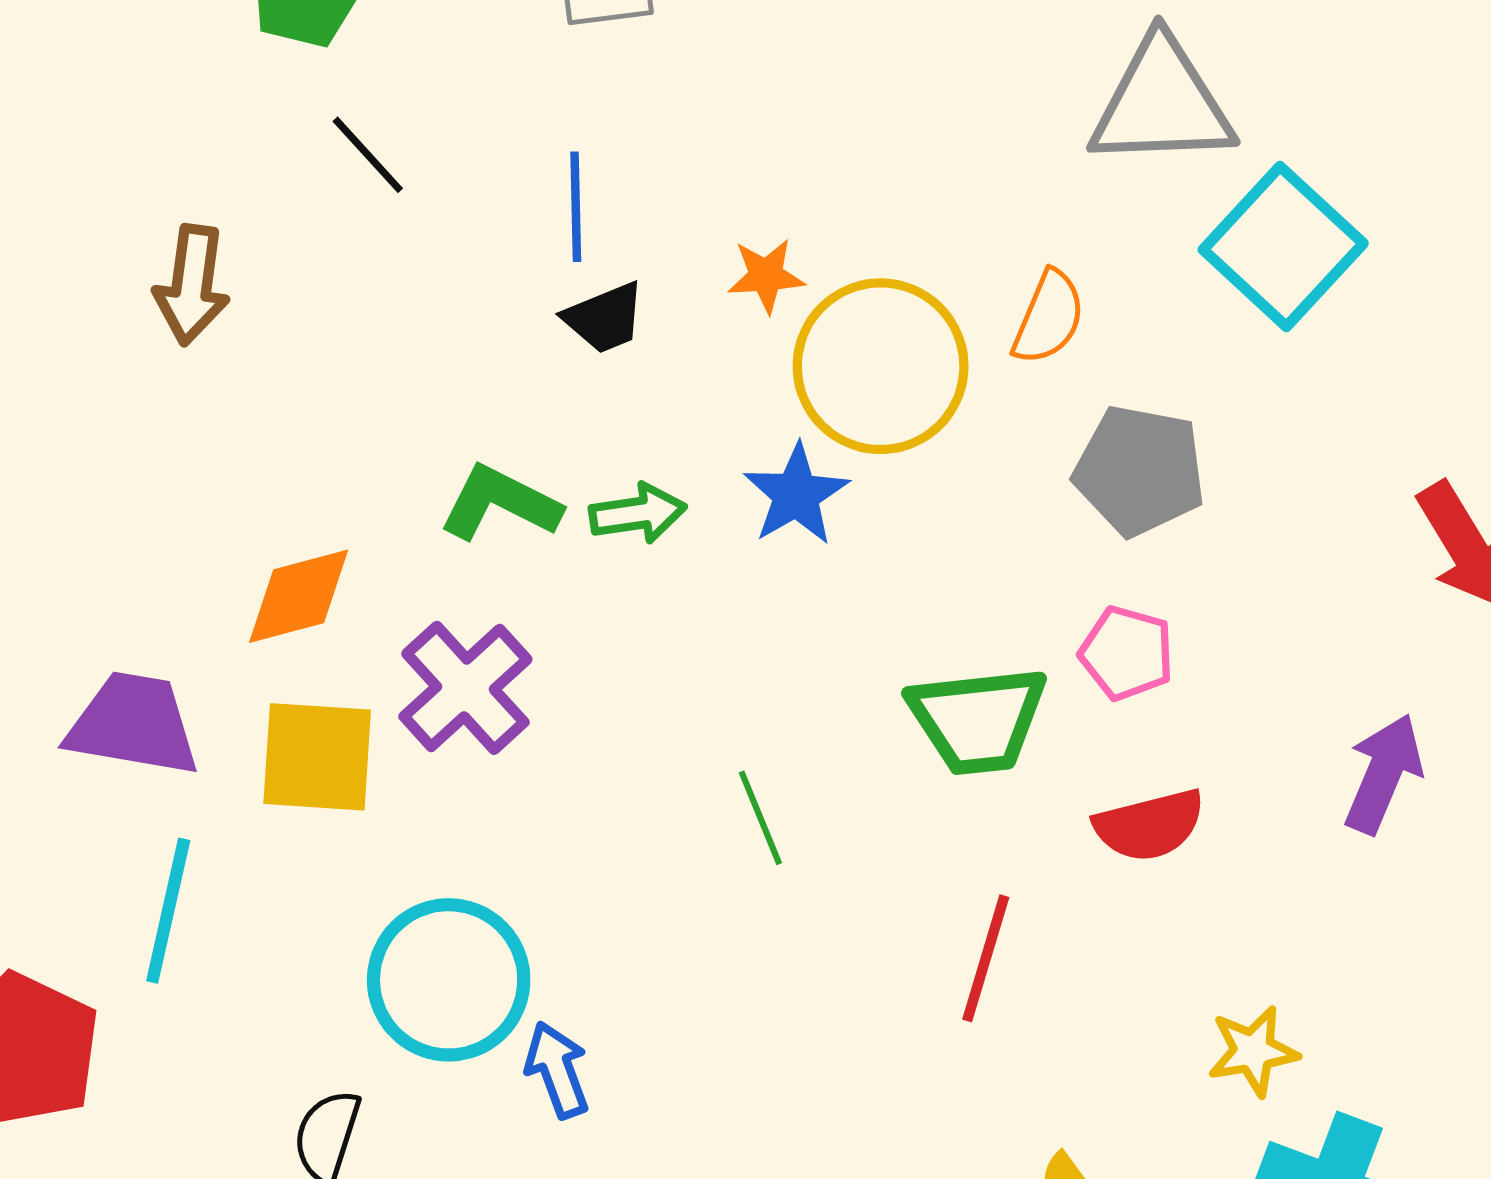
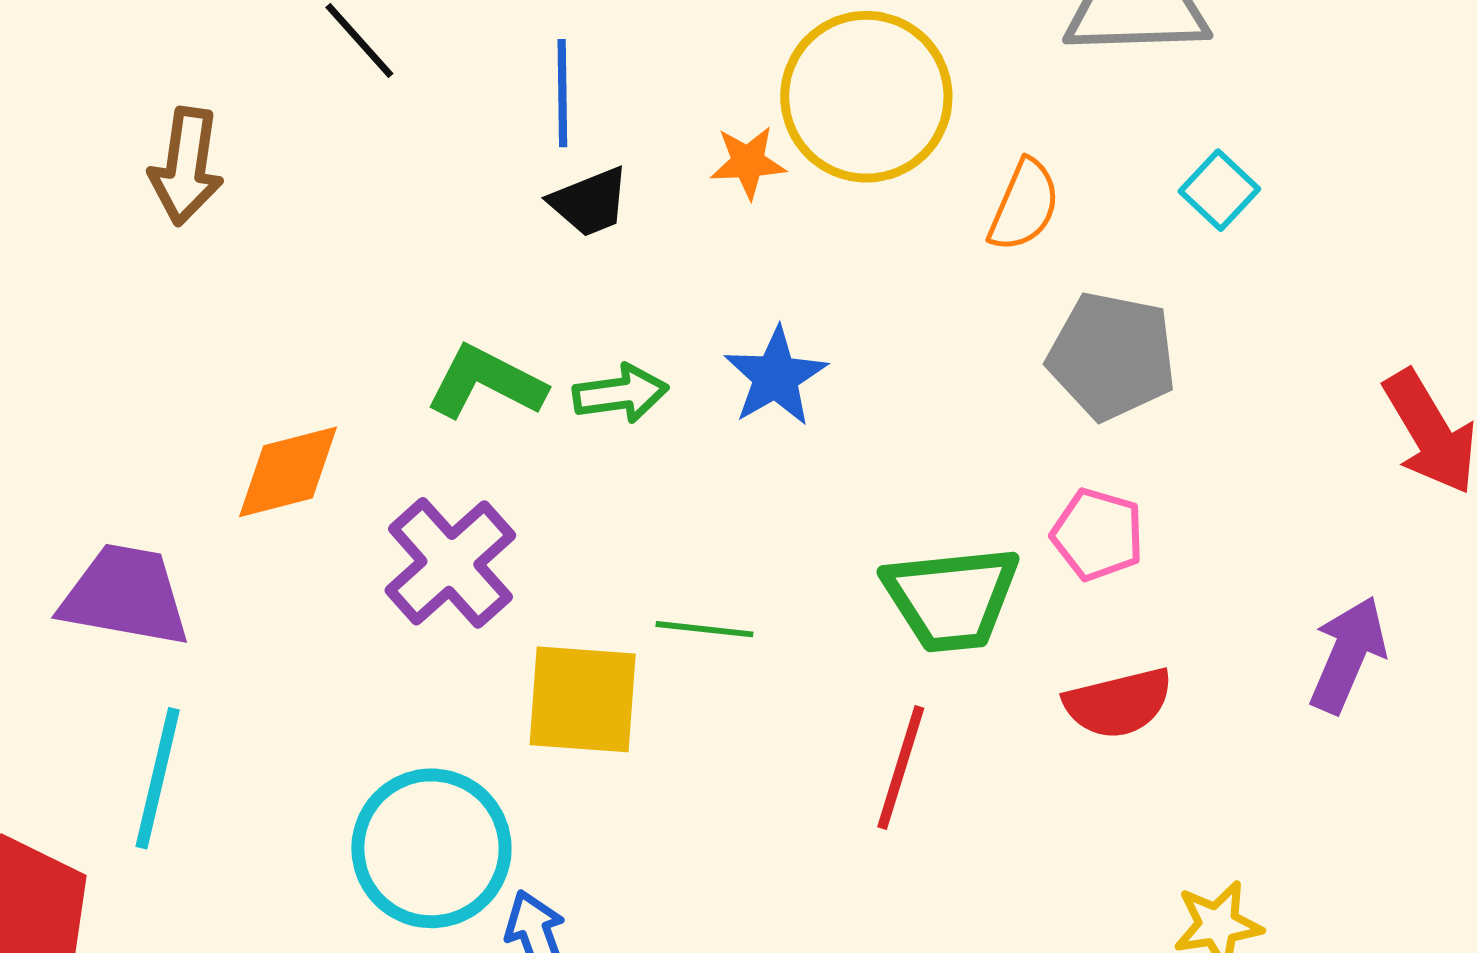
cyan square: (1283, 246) -> (1219, 190), moved, size x0.5
yellow circle: (881, 366) -> (866, 97), moved
yellow square: (317, 757) -> (583, 699), moved
green line: (760, 818) -> (704, 629), moved, turned -62
red line: (986, 958) -> (901, 768), moved

